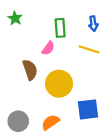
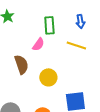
yellow circle: (59, 84) -> (48, 77), size x0.7

